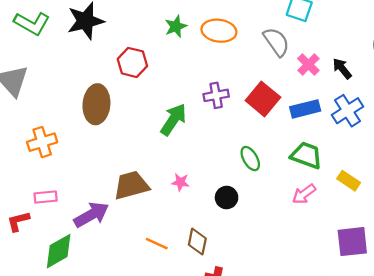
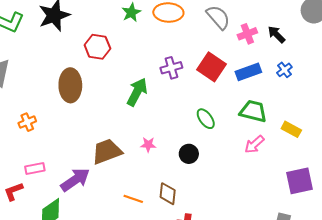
pink cross: (308, 65) -> (247, 34), turned 30
blue cross: (347, 111) -> (284, 70), size x0.6
orange cross: (42, 142) -> (27, 122), size x0.7

